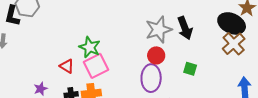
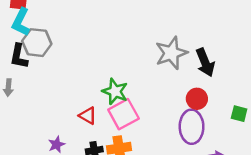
black arrow: (185, 28) -> (205, 62), moved
gray star: (159, 30) -> (171, 53), moved

